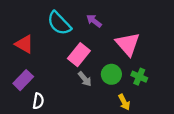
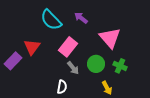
red triangle: (24, 44) -> (32, 47), moved, turned 36
purple rectangle: (23, 80) -> (13, 61), moved
white semicircle: (38, 101) -> (62, 87), moved

